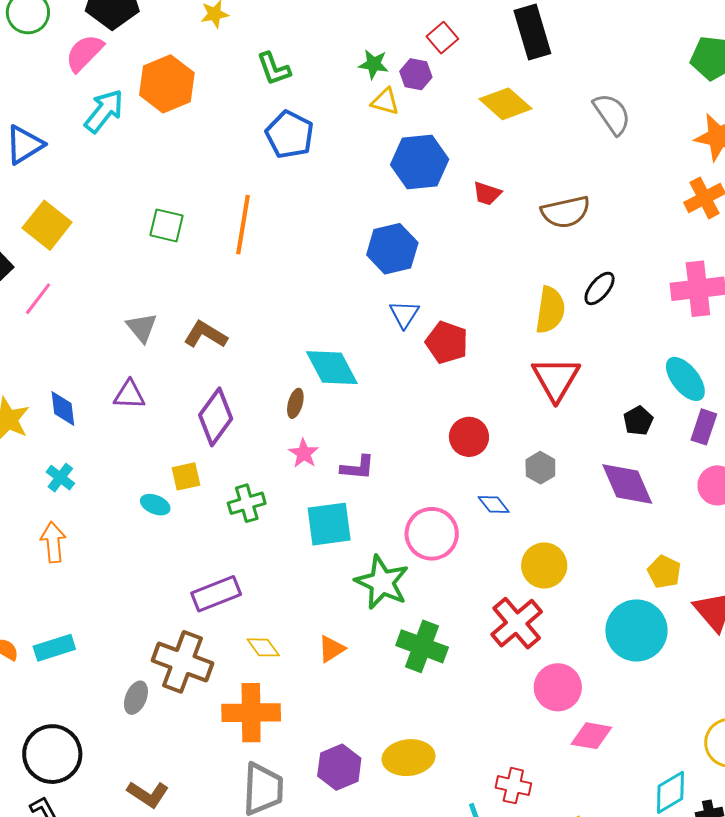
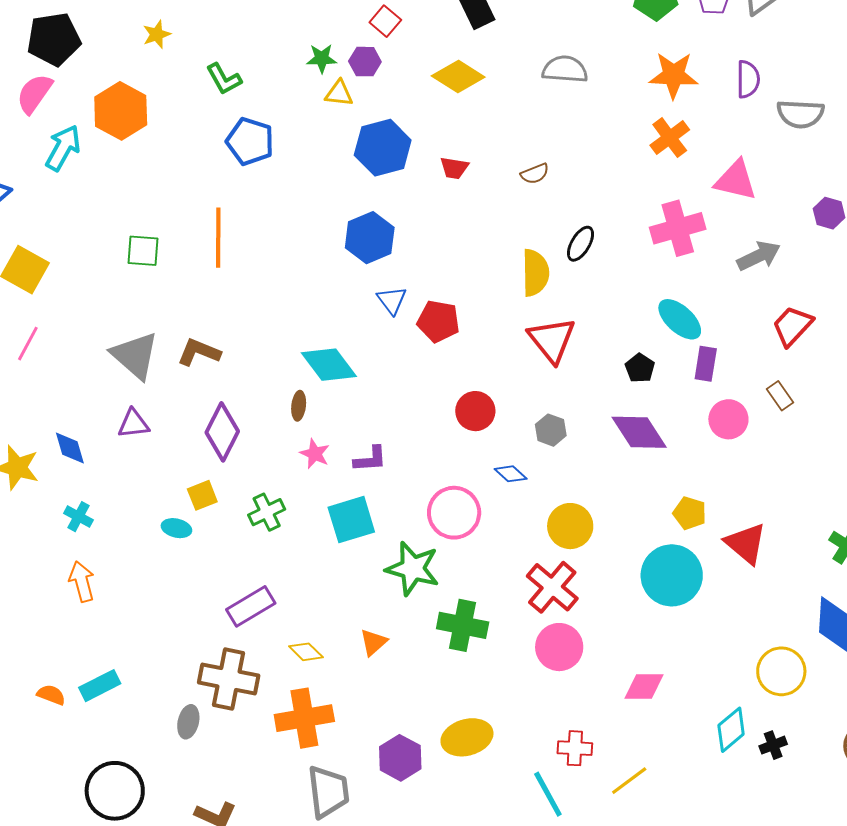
gray semicircle: (612, 114) -> (565, 69), turned -42
brown semicircle: (566, 212) -> (535, 174), size x0.6
gray triangle: (142, 328) -> (135, 355), size x1.6
pink circle: (558, 687) -> (559, 647), moved

